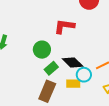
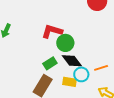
red L-shape: (64, 26) -> (52, 31), moved
green circle: (42, 50) -> (65, 43), moved

